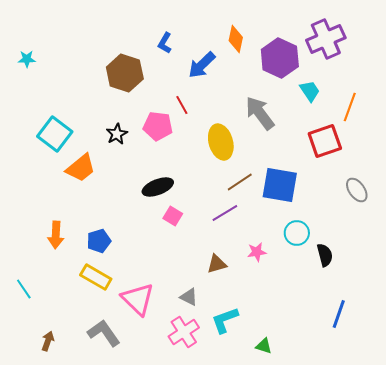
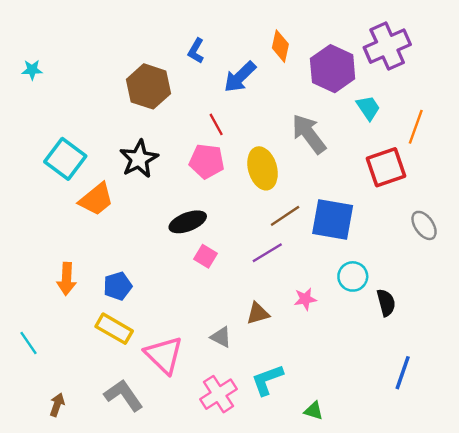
pink pentagon: (158, 126) -> (207, 161), moved
black star: (117, 134) -> (139, 159), size x1.5
gray triangle: (189, 297) -> (221, 337), moved

